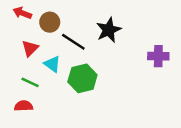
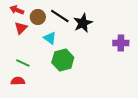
black line: (73, 42) -> (60, 16), moved
red triangle: (30, 48) -> (21, 28), moved
cyan triangle: (52, 64) -> (50, 38), moved

